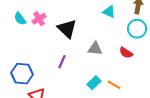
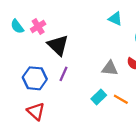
black triangle: (67, 29) -> (58, 45), moved
gray triangle: (95, 49) -> (110, 68), moved
blue hexagon: (22, 74) -> (35, 78), moved

